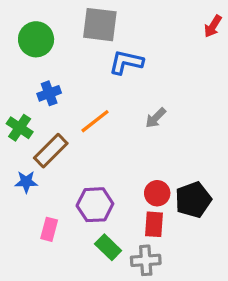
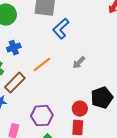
blue L-shape: (126, 62) -> (61, 29), turned -55
black pentagon: (193, 200) -> (102, 98), moved

